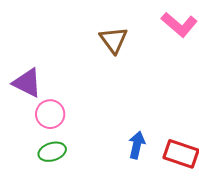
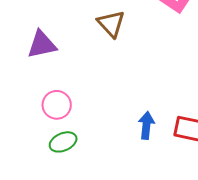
purple triangle: (27, 83) -> (42, 45), moved, turned -32

